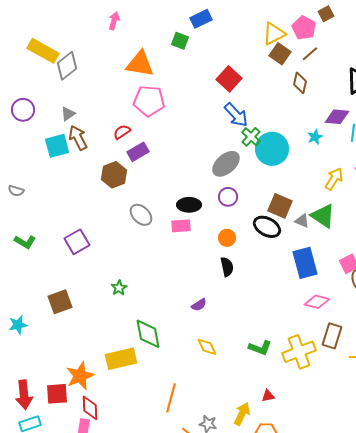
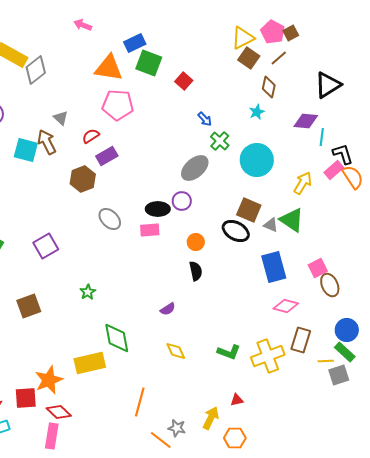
brown square: (326, 14) -> (291, 33), moved
blue rectangle: (201, 19) -> (135, 43), moved
pink arrow: (114, 21) -> (83, 25), turned -84
green square: (180, 41) -> (149, 63), moved, size x1.5
red square: (229, 79) -> (184, 81), moved, size x0.7
gray triangle: (68, 114) -> (61, 118), moved, turned -42
blue arrow: (236, 115) -> (205, 119), size x0.6
cyan star: (315, 137) -> (257, 112), moved
cyan square: (57, 146) -> (26, 150), turned 30
cyan circle: (272, 149) -> (257, 160), moved
purple circle: (228, 197) -> (182, 201), moved
red diamond: (90, 408) -> (59, 412), turned -45

